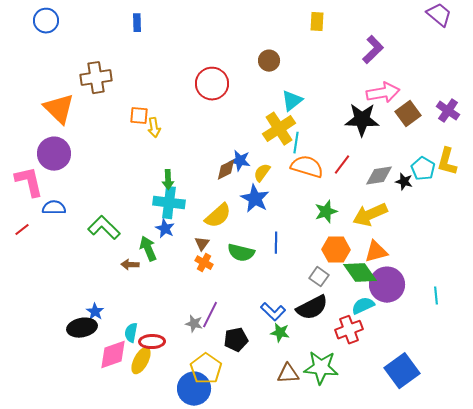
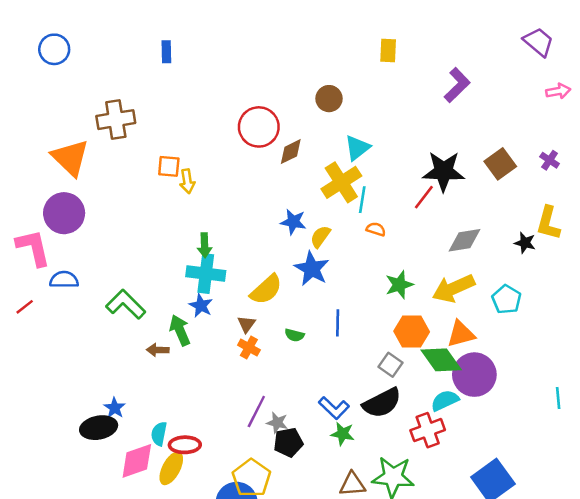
pink arrow: (383, 93) -> (558, 91), moved, size x0.6
purple cross: (448, 111) -> (550, 160), size x0.7
red line: (342, 165) -> (424, 197), moved
orange semicircle: (307, 167) -> (376, 229), size x0.5
cyan pentagon: (423, 169) -> (506, 299), moved
brown diamond: (226, 170) -> (291, 152), moved
black star: (404, 182) -> (525, 243), moved
green semicircle: (241, 253) -> (294, 335), size x0.6
cyan line: (436, 296) -> (558, 398), moved
gray star: (194, 324) -> (277, 423), moved

